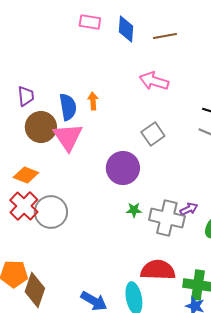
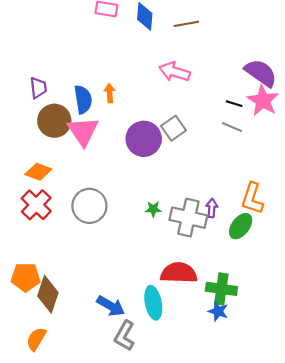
purple circle: (123, 168) -> (144, 139), moved
purple arrow: (189, 209) -> (212, 208), turned -60
gray circle: (51, 212) -> (89, 206), moved

